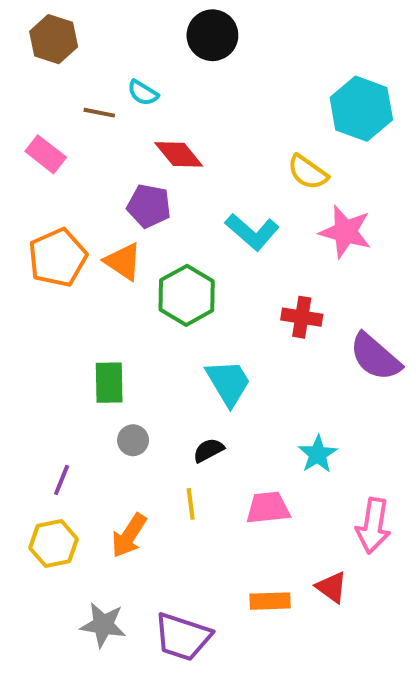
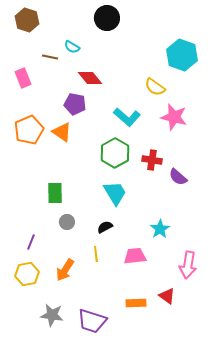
pink rectangle: (46, 154) -> (23, 78), turned 30
green hexagon: (187, 295) -> (115, 153), moved
purple semicircle: (375, 357) -> (178, 177), moved, size x0.7

